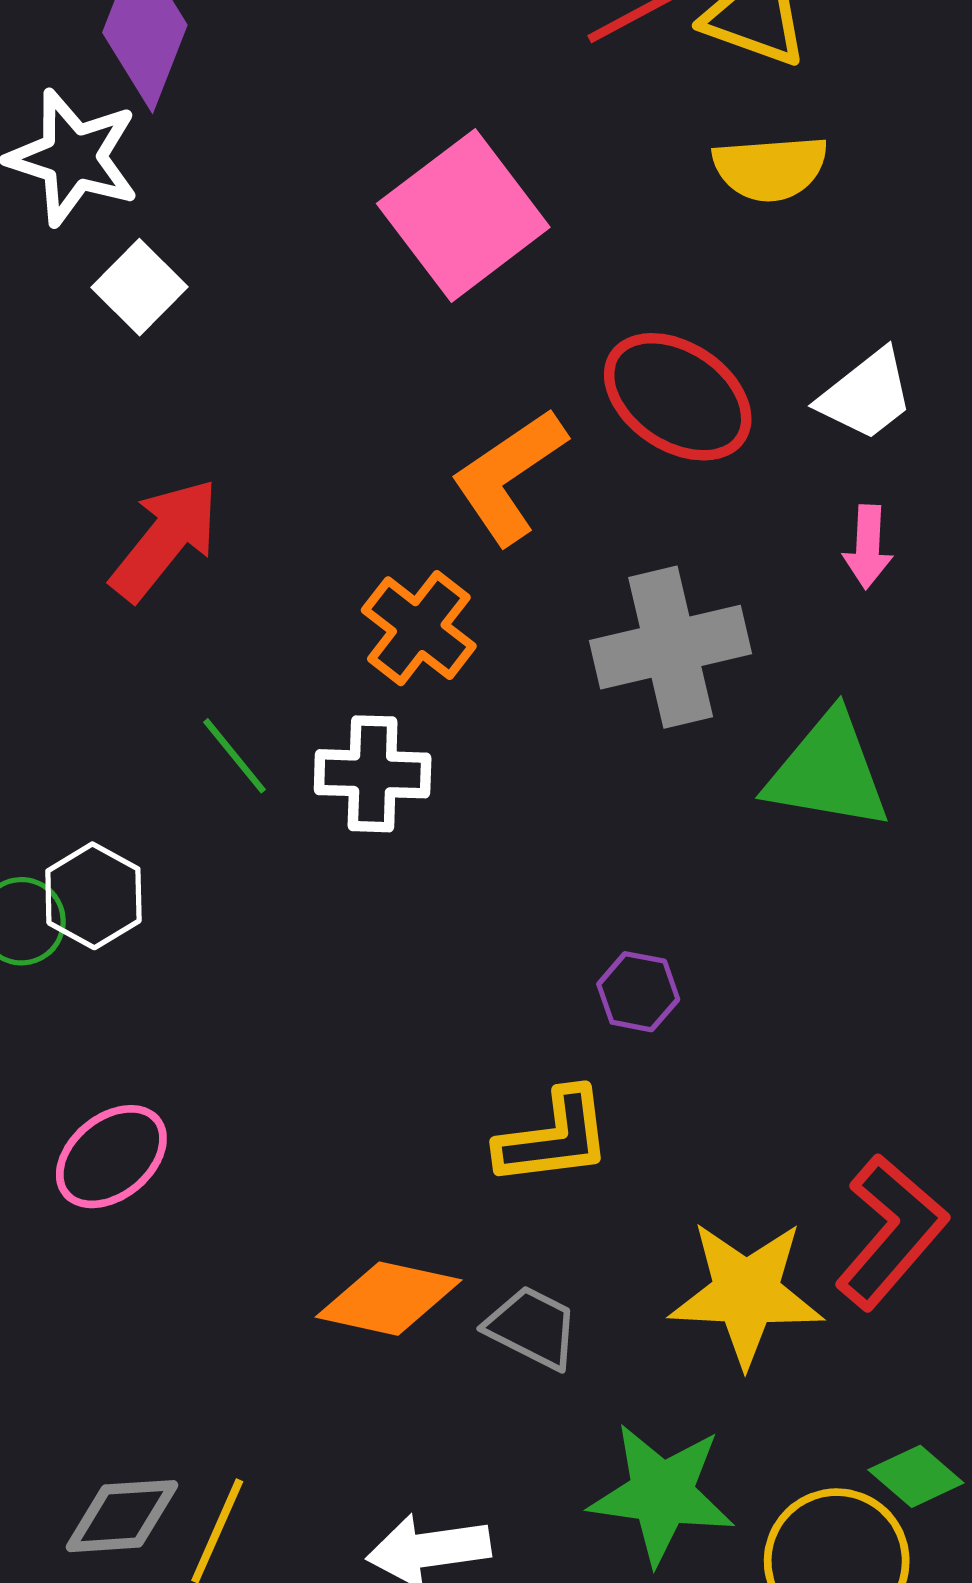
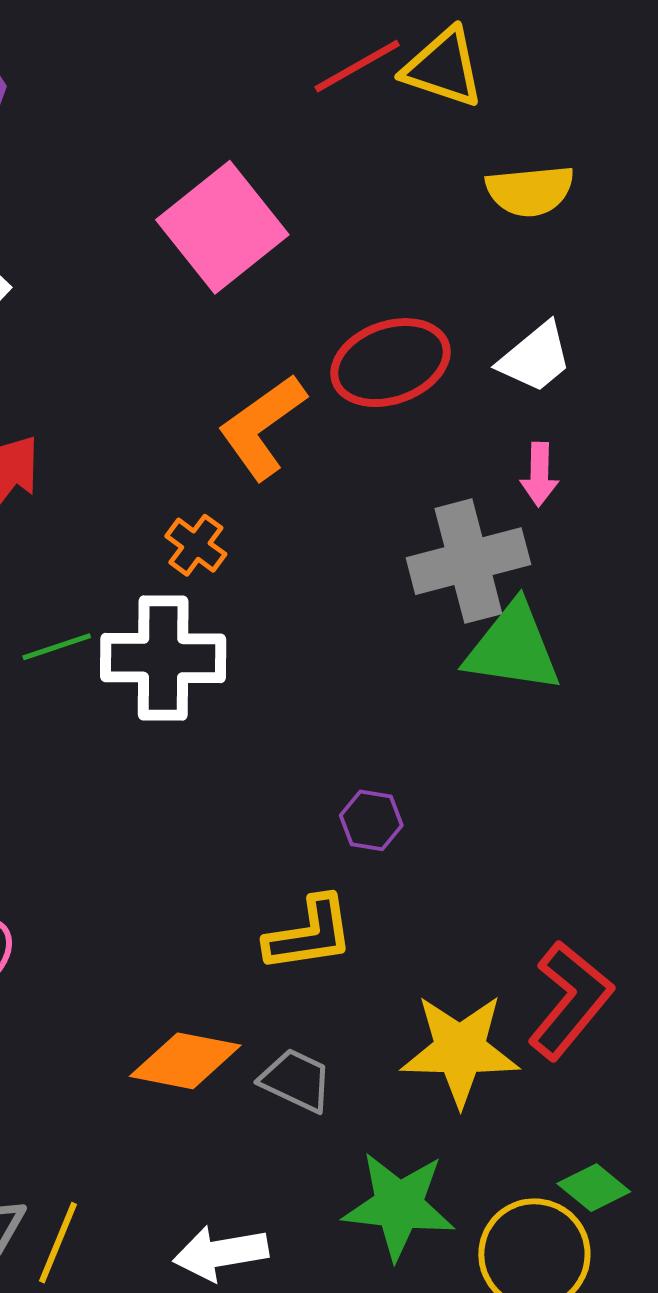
yellow semicircle: (770, 168) -> (530, 191), moved
red ellipse: (678, 397) -> (390, 363), turned -52
orange cross: (419, 628) -> (196, 545), size x0.7
gray cross: (671, 647) -> (468, 561), moved
green line: (234, 756) -> (57, 647), turned -68
white cross: (373, 774) -> (163, 658), size x1.4

